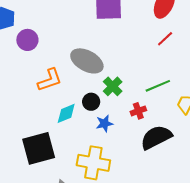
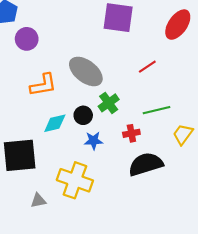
red line: (165, 39) -> (147, 67), moved

